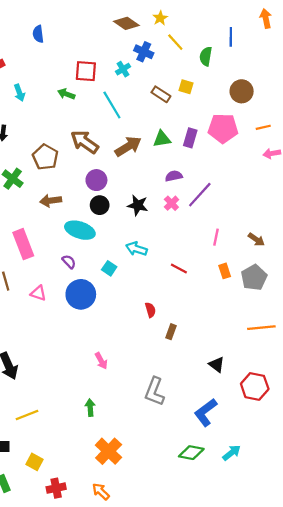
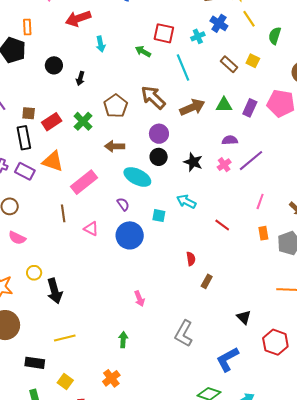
pink rectangle: (23, 244) -> (84, 182), turned 64
cyan square: (109, 268) -> (159, 216), turned -32
orange cross: (109, 451) -> (111, 378), moved, size x0.7

